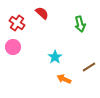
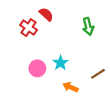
red cross: (17, 23) -> (29, 28), moved
pink circle: (13, 47) -> (37, 68), moved

